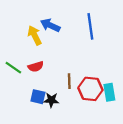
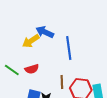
blue line: (90, 26) -> (69, 48), moved
yellow arrow: (35, 35) -> (31, 41), turned -96

